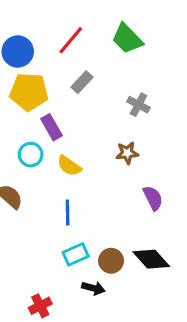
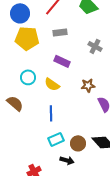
gray rectangle: (82, 82) -> (60, 32), turned 40
purple rectangle: (52, 127) -> (62, 61), moved, turned -35
brown star: (127, 153) -> (88, 85), moved

